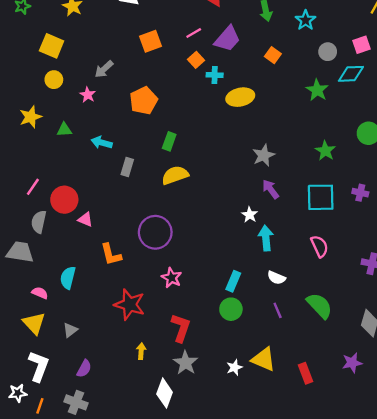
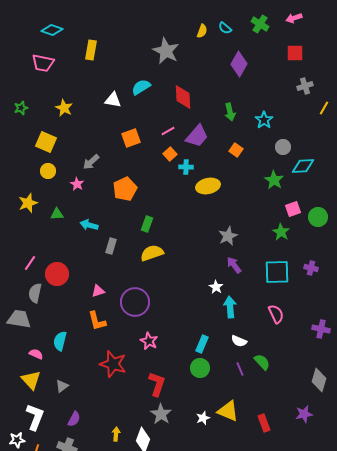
pink square: (361, 45) -> (293, 209), moved
pink triangle: (85, 219) -> (98, 291), moved, turned -40
green semicircle: (319, 306) -> (262, 362), moved, size x0.7
yellow arrow: (141, 351) -> (116, 434), moved

